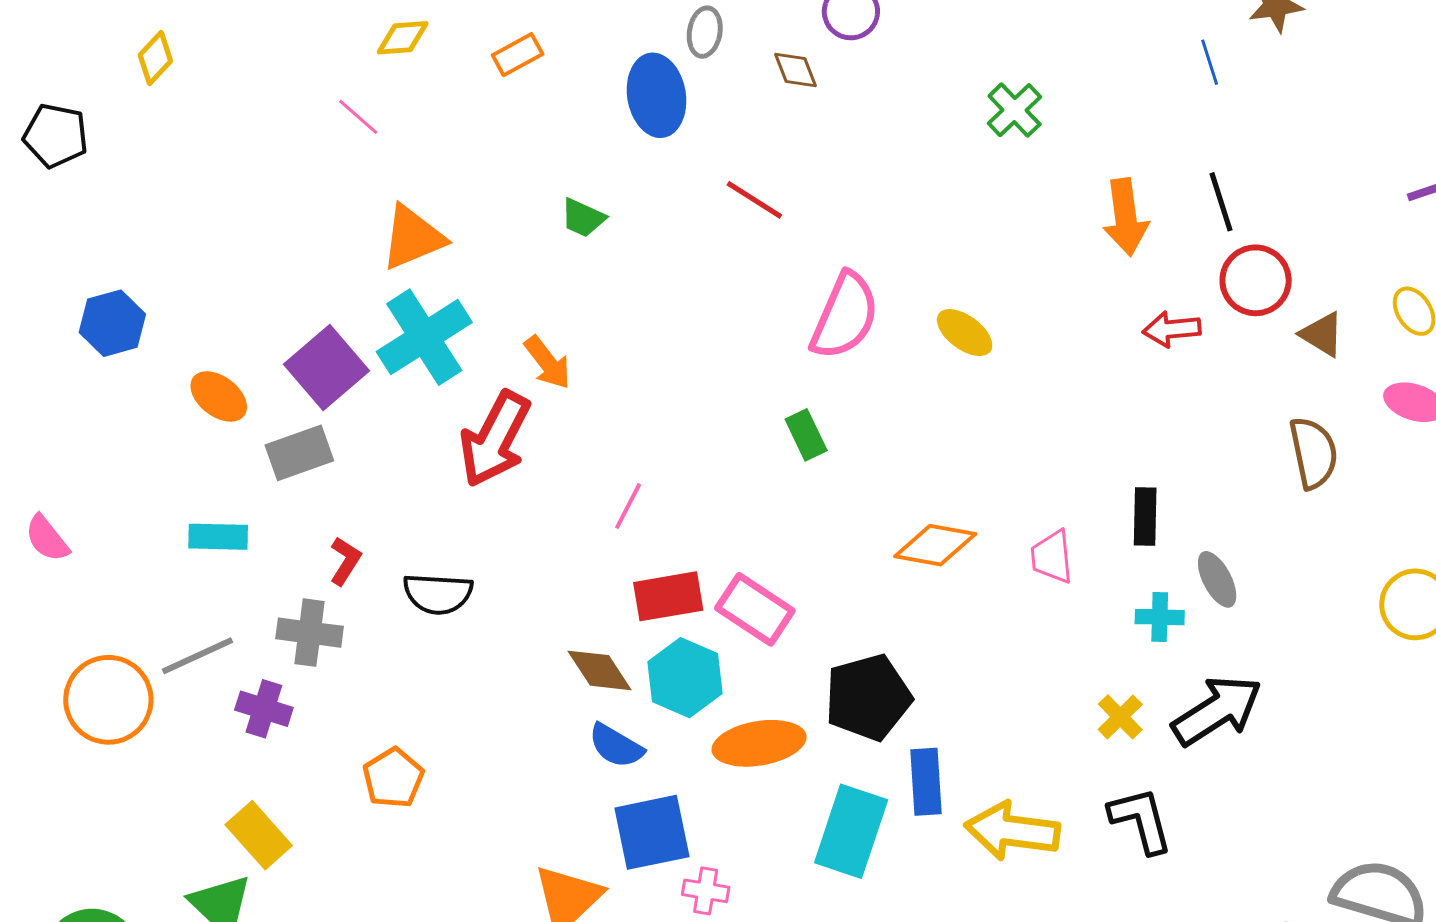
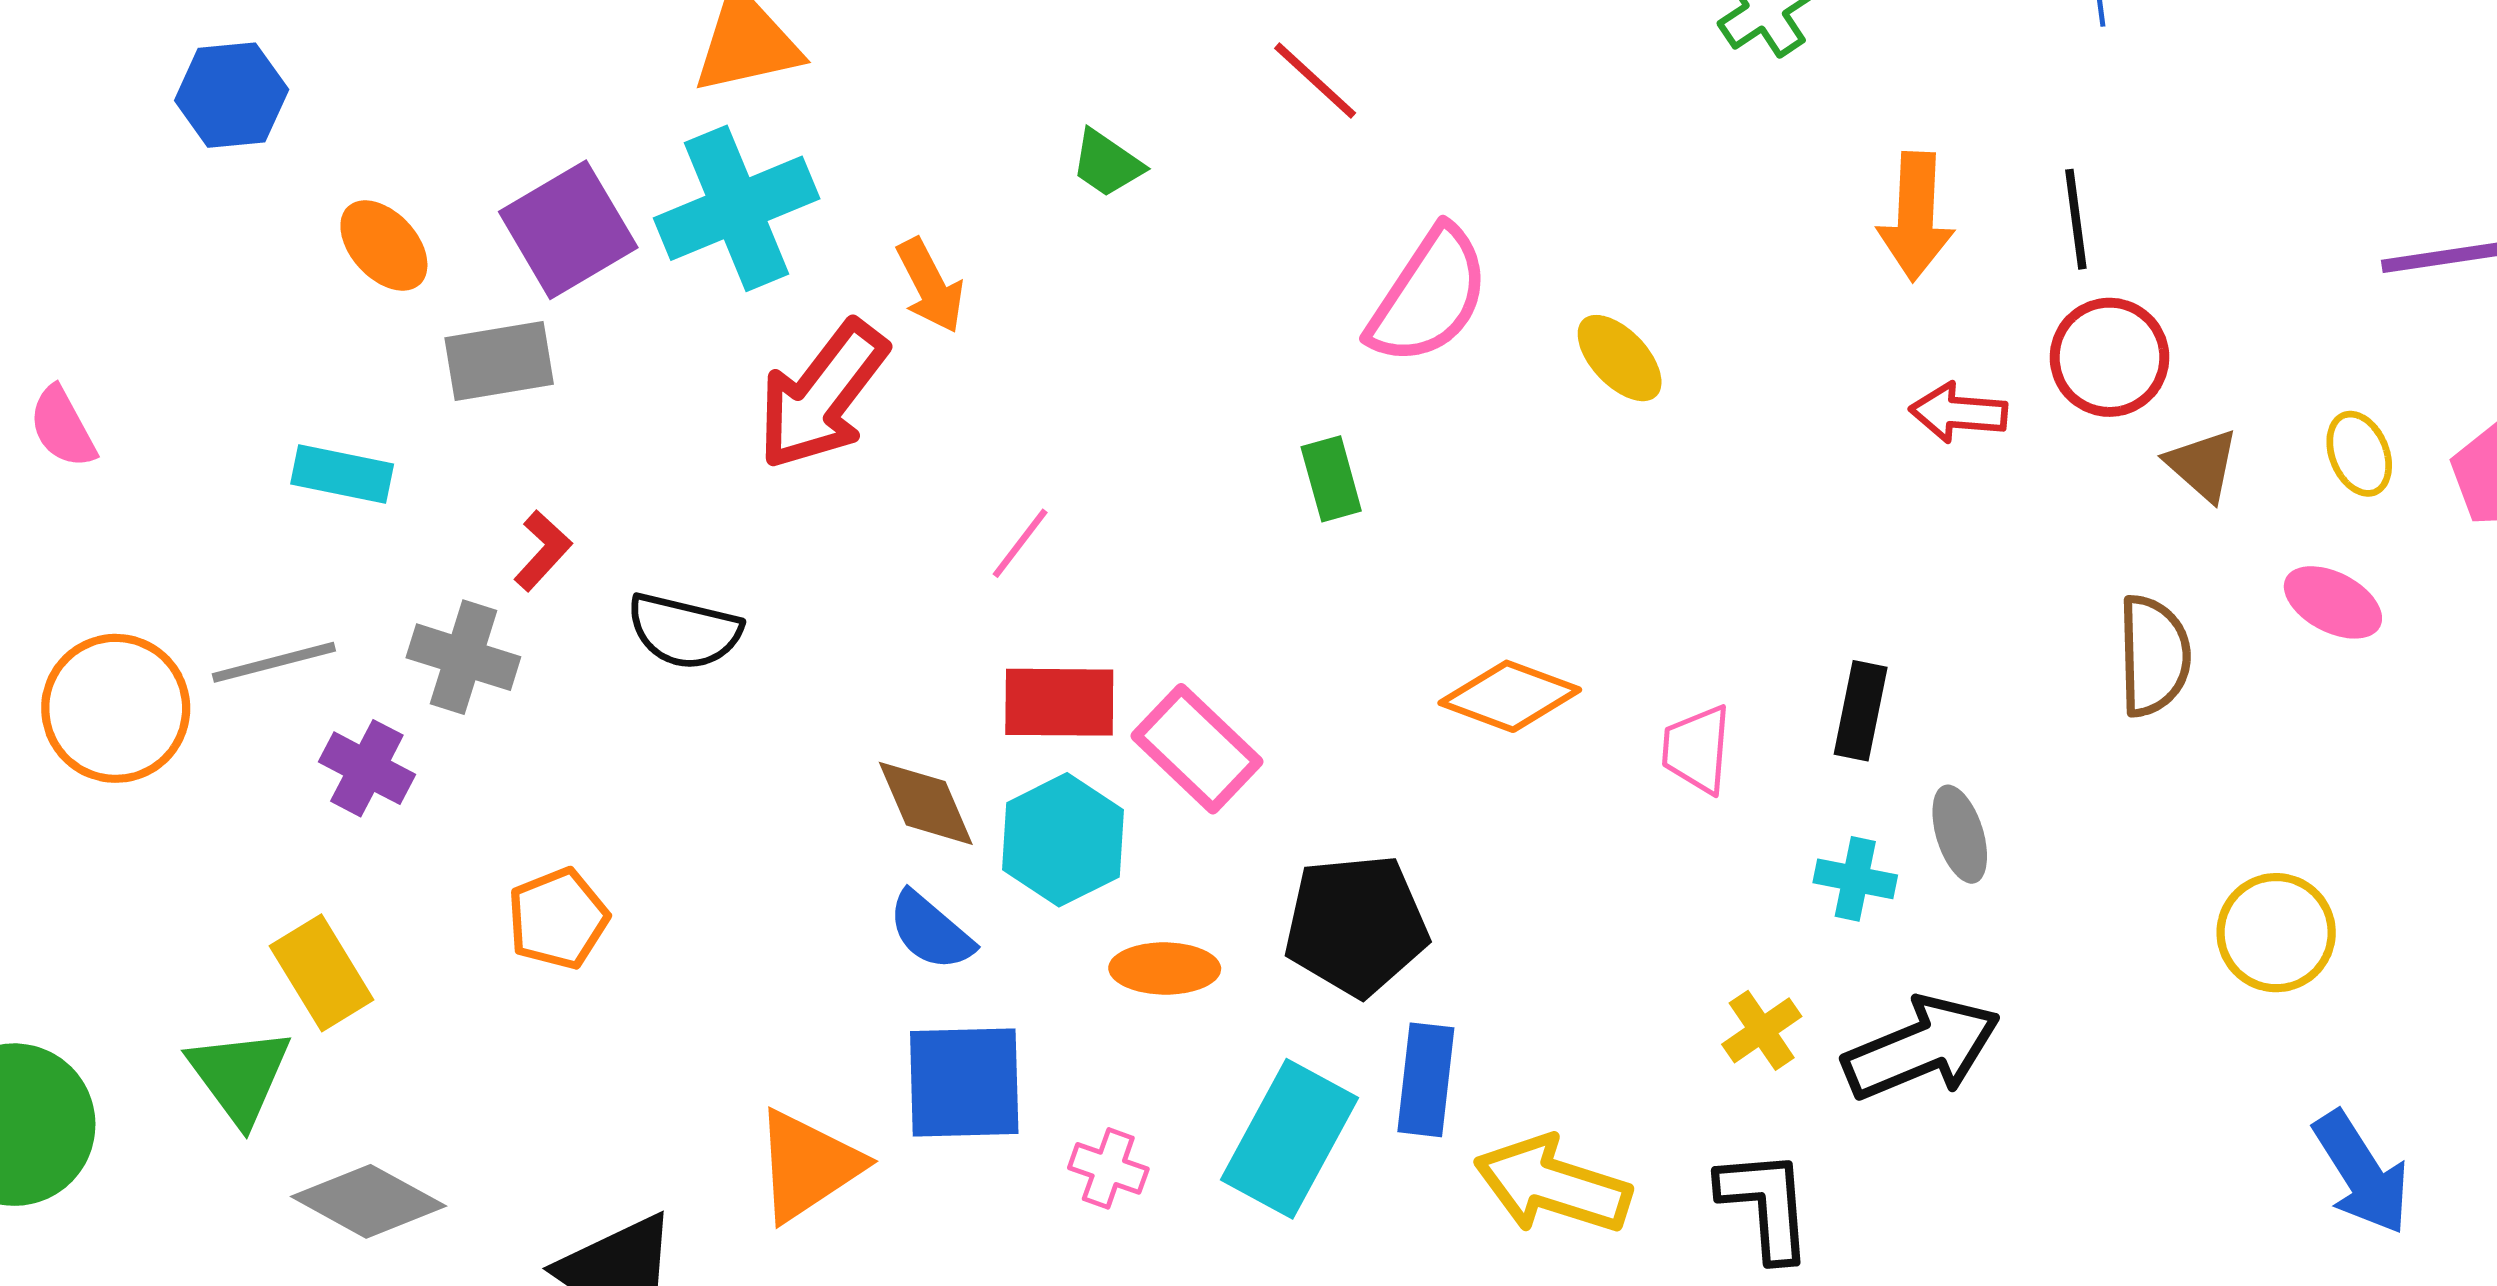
green trapezoid: (583, 218) -> (1107, 163), moved
orange ellipse: (759, 743) -> (1165, 969), size x0.7
pink cross: (706, 891) -> (1108, 1168), moved

